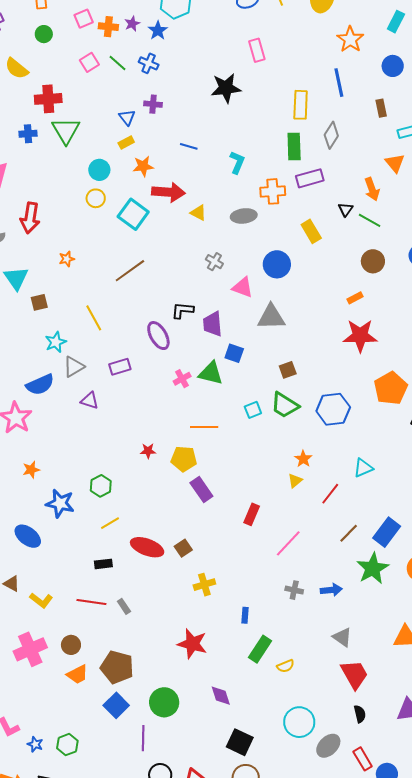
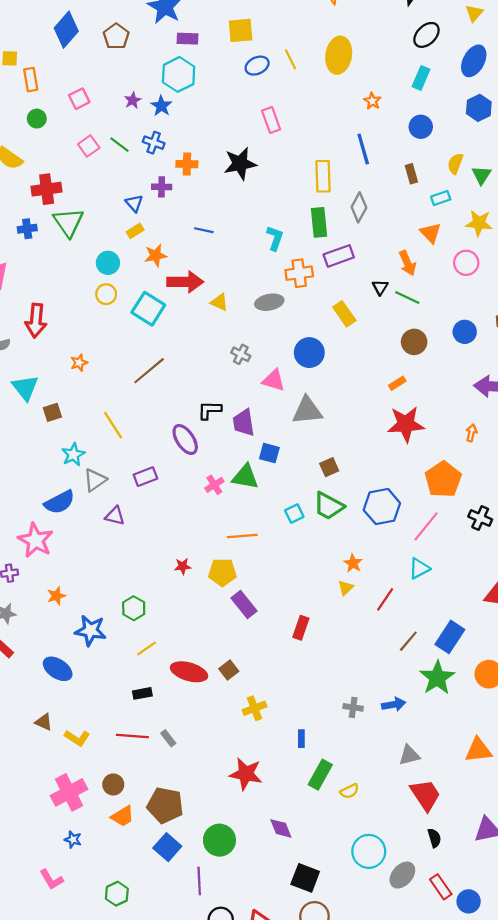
orange cross: (108, 27) -> (187, 164), moved
orange star: (350, 39) -> (372, 101), size x0.6
cyan L-shape: (237, 162) -> (275, 238), moved
pink line: (288, 543) -> (426, 526), moved
gray triangle: (342, 637) -> (409, 755), turned -45
blue star: (35, 744) -> (73, 840), moved

